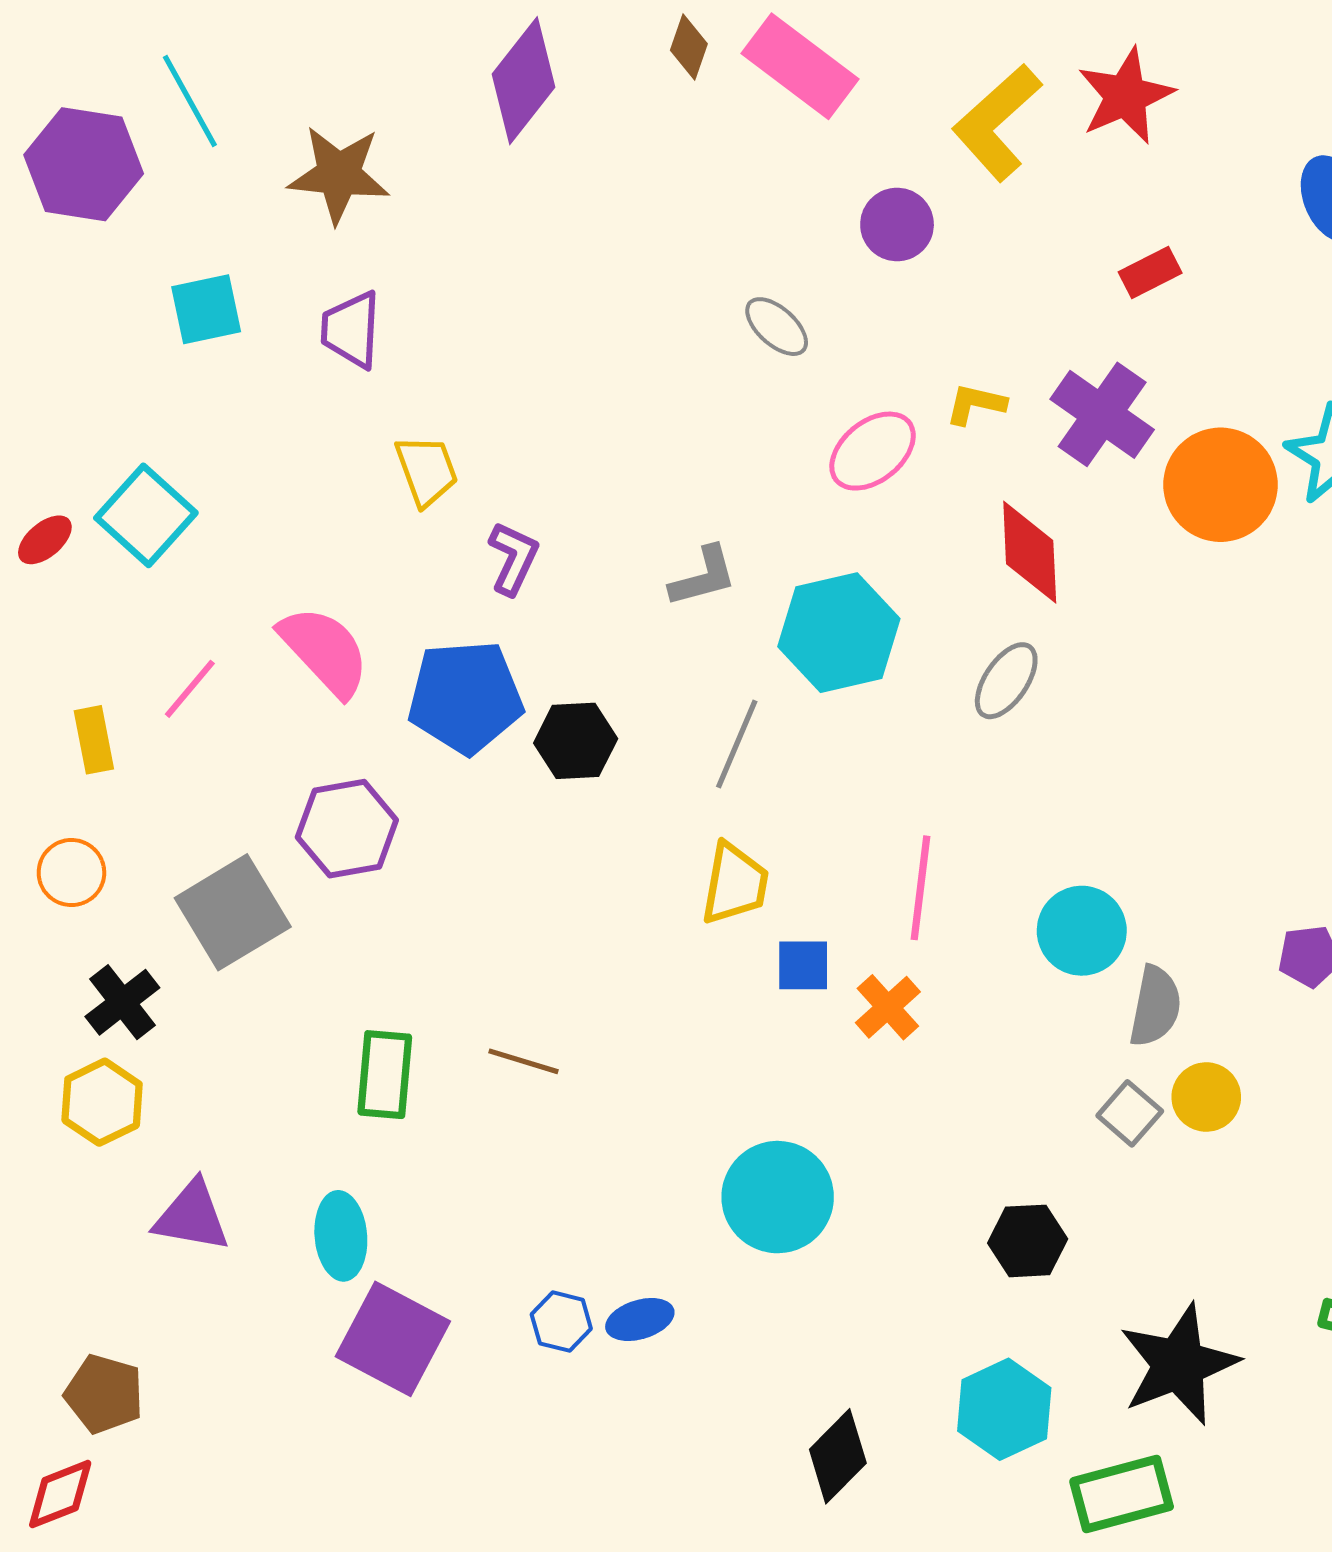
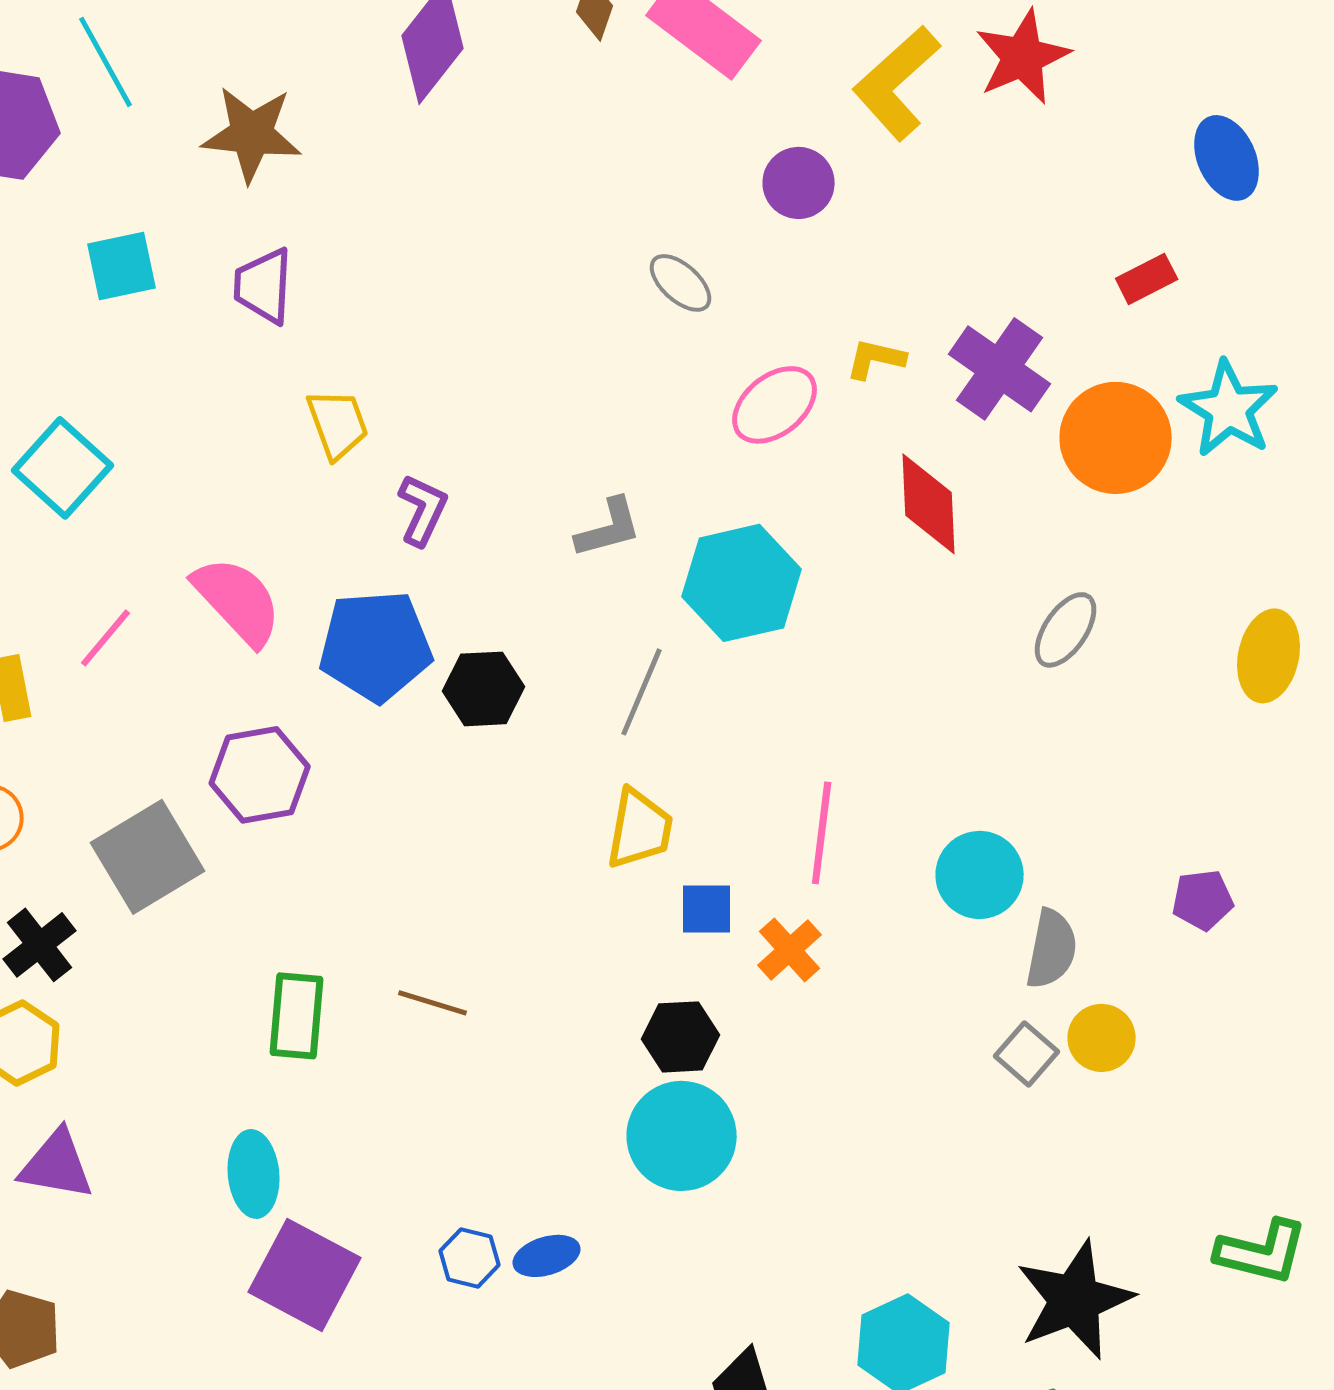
red rectangle: (1150, 272) -> (1147, 279), moved
gray ellipse: (1006, 681) -> (1066, 630), moved
purple triangle: (192, 1216) -> (57, 1165), moved
black hexagon: (1028, 1241) -> (681, 1037), moved

